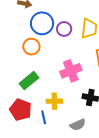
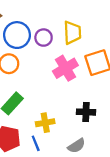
pink cross: (71, 71) -> (65, 68), moved

